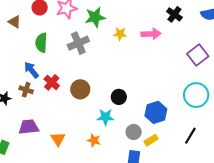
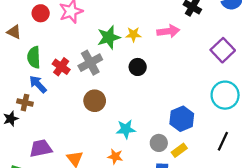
green star: (95, 17) -> (109, 37), moved
green semicircle: (41, 43) -> (34, 57), moved
gray cross: (78, 43) -> (90, 63), moved
red cross: (52, 82) -> (61, 67), moved
brown cross: (26, 90) -> (25, 103), moved
black circle: (119, 97) -> (138, 67), moved

